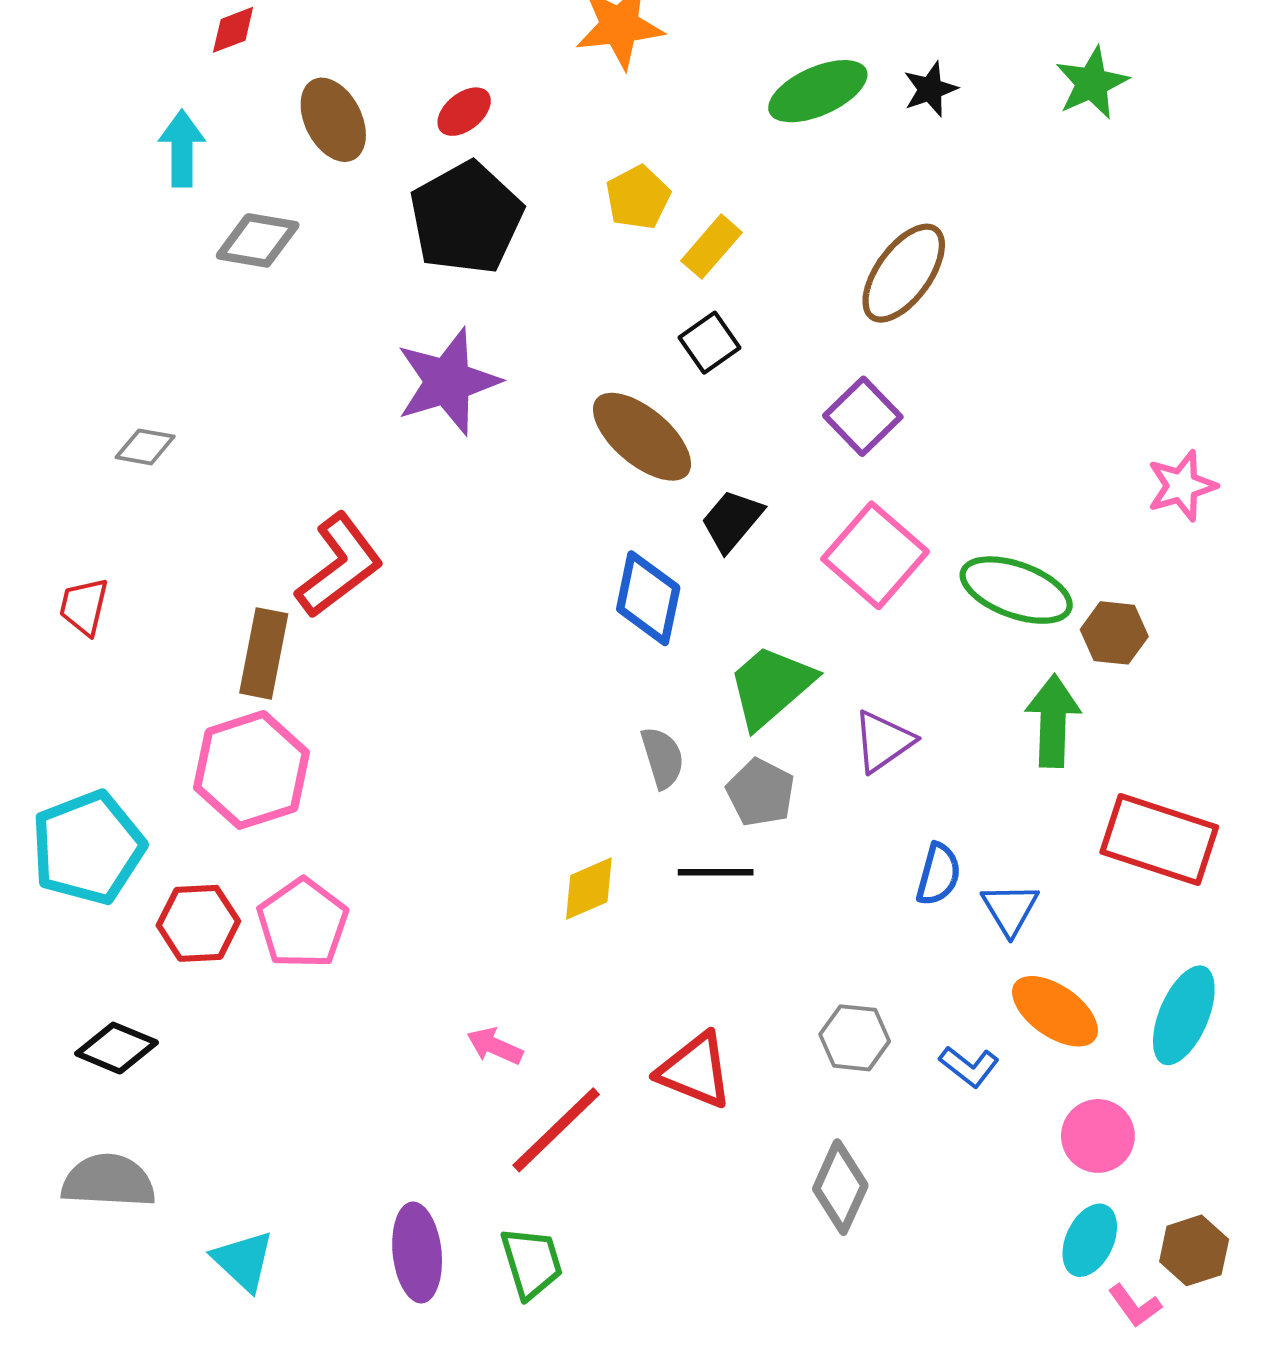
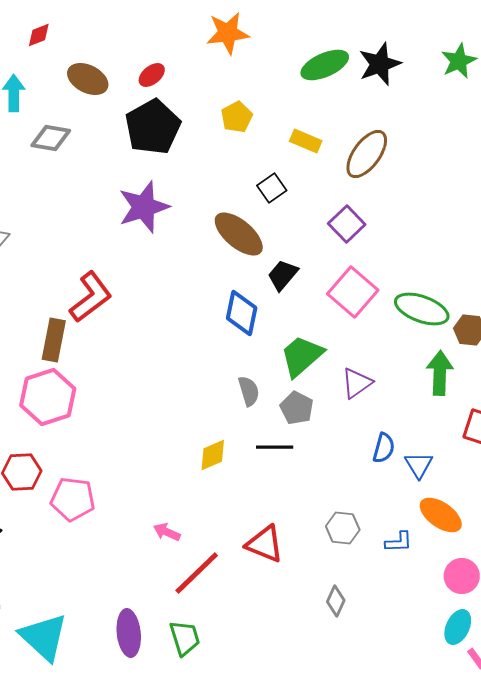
black star: (930, 89) -> (380, 64), size x1.6
brown ellipse: (333, 120) -> (88, 79), turned -36
yellow rectangle: (712, 247) -> (306, 141), moved, turned 72
pink pentagon: (303, 923) -> (73, 499), moved, turned -30
blue L-shape: (969, 1066) -> (399, 542), turned -40
gray diamond: (840, 1187) -> (336, 601), size x0.7
cyan triangle: (243, 1261) -> (44, 637), size x1.6

